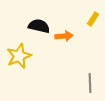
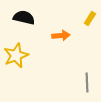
black semicircle: (39, 26) -> (24, 17), moved

